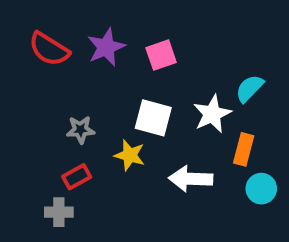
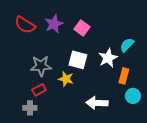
pink square: (161, 55) -> (82, 28), turned -35
gray star: (81, 130) -> (41, 66), size x1.5
white arrow: (191, 179) -> (97, 103), moved

